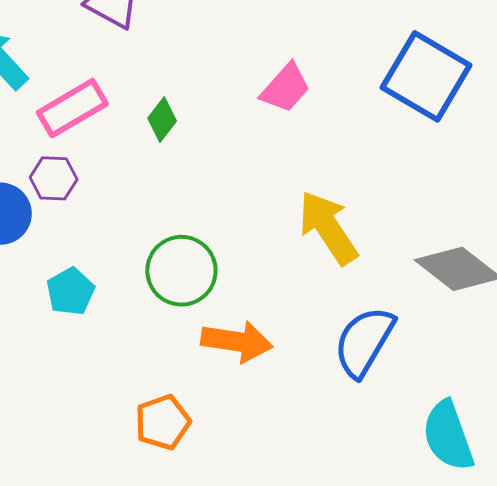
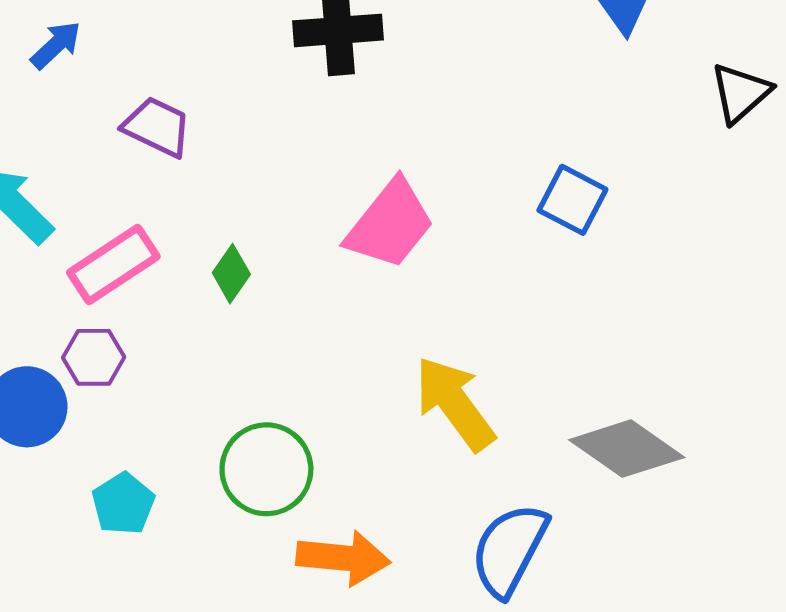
blue square: (426, 76) -> (572, 200), size x0.6
pink trapezoid: (285, 88) -> (390, 224), size x1.4

